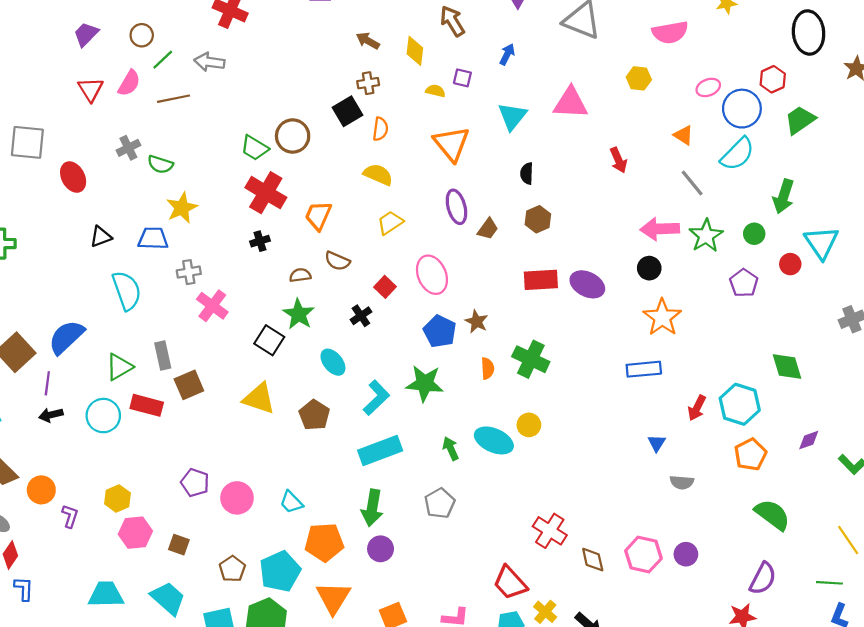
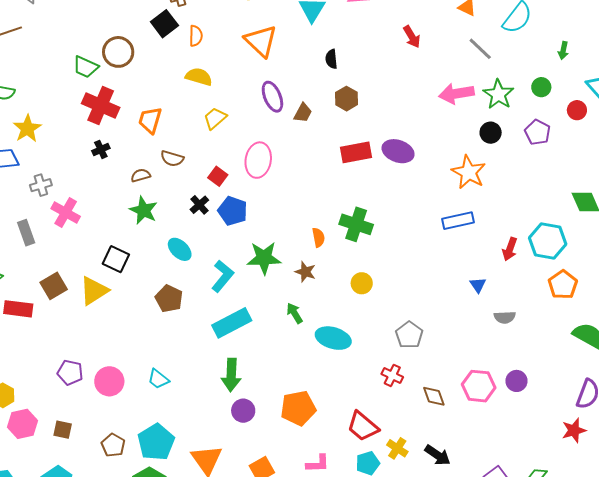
green arrow: (784, 196) -> (563, 51), size x0.6
black circle: (649, 268) -> (491, 133), moved
pink ellipse: (432, 275) -> (258, 160), turned 40
brown star: (476, 322) -> (305, 272), moved
blue pentagon: (440, 331) -> (233, 211), moved
black square: (269, 340) -> (116, 259), moved
gray rectangle: (163, 356) -> (26, 233), moved
yellow triangle: (259, 398) -> (94, 291), moved, turned -44
cyan ellipse: (494, 440) -> (333, 338), moved
gray pentagon: (440, 503) -> (409, 335), moved
red cross: (550, 531) -> (392, 375), size x0.7
orange pentagon: (324, 542) -> (298, 408), moved

